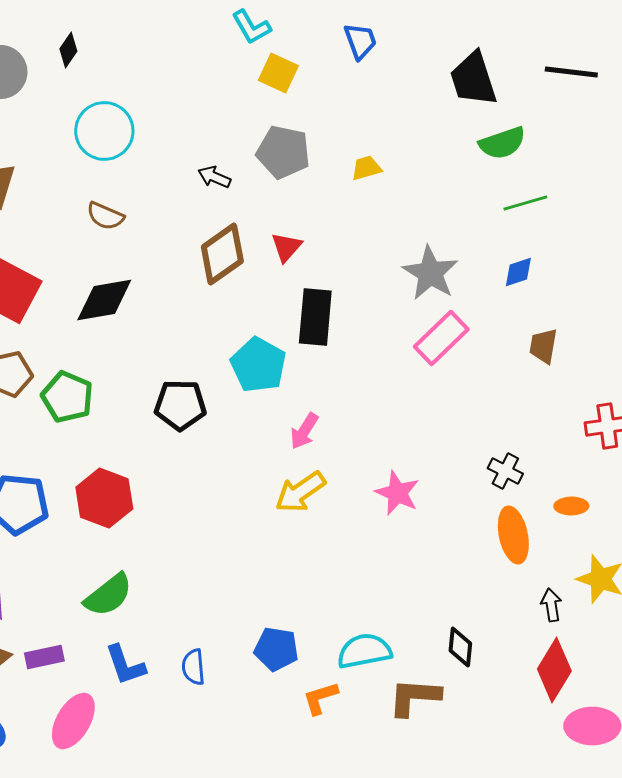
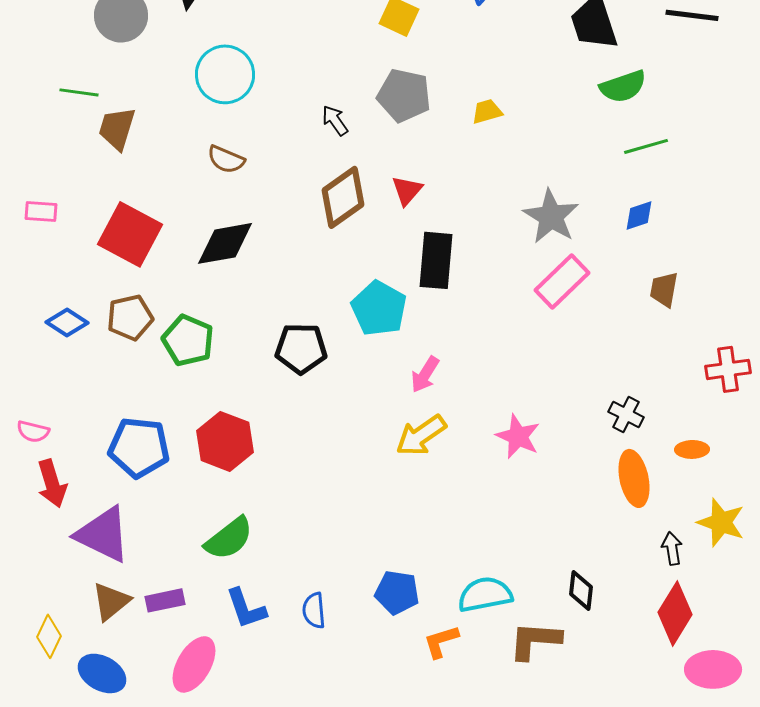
black arrow: (214, 177) -> (335, 120), turned 32

